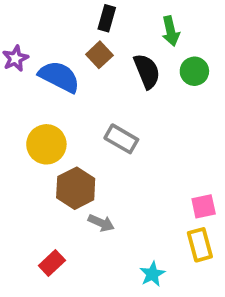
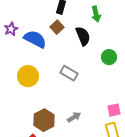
green circle: (194, 71) -> (109, 57), moved
brown hexagon: (76, 188) -> (44, 120), moved
gray arrow: (101, 223) -> (74, 117), moved, turned -56

